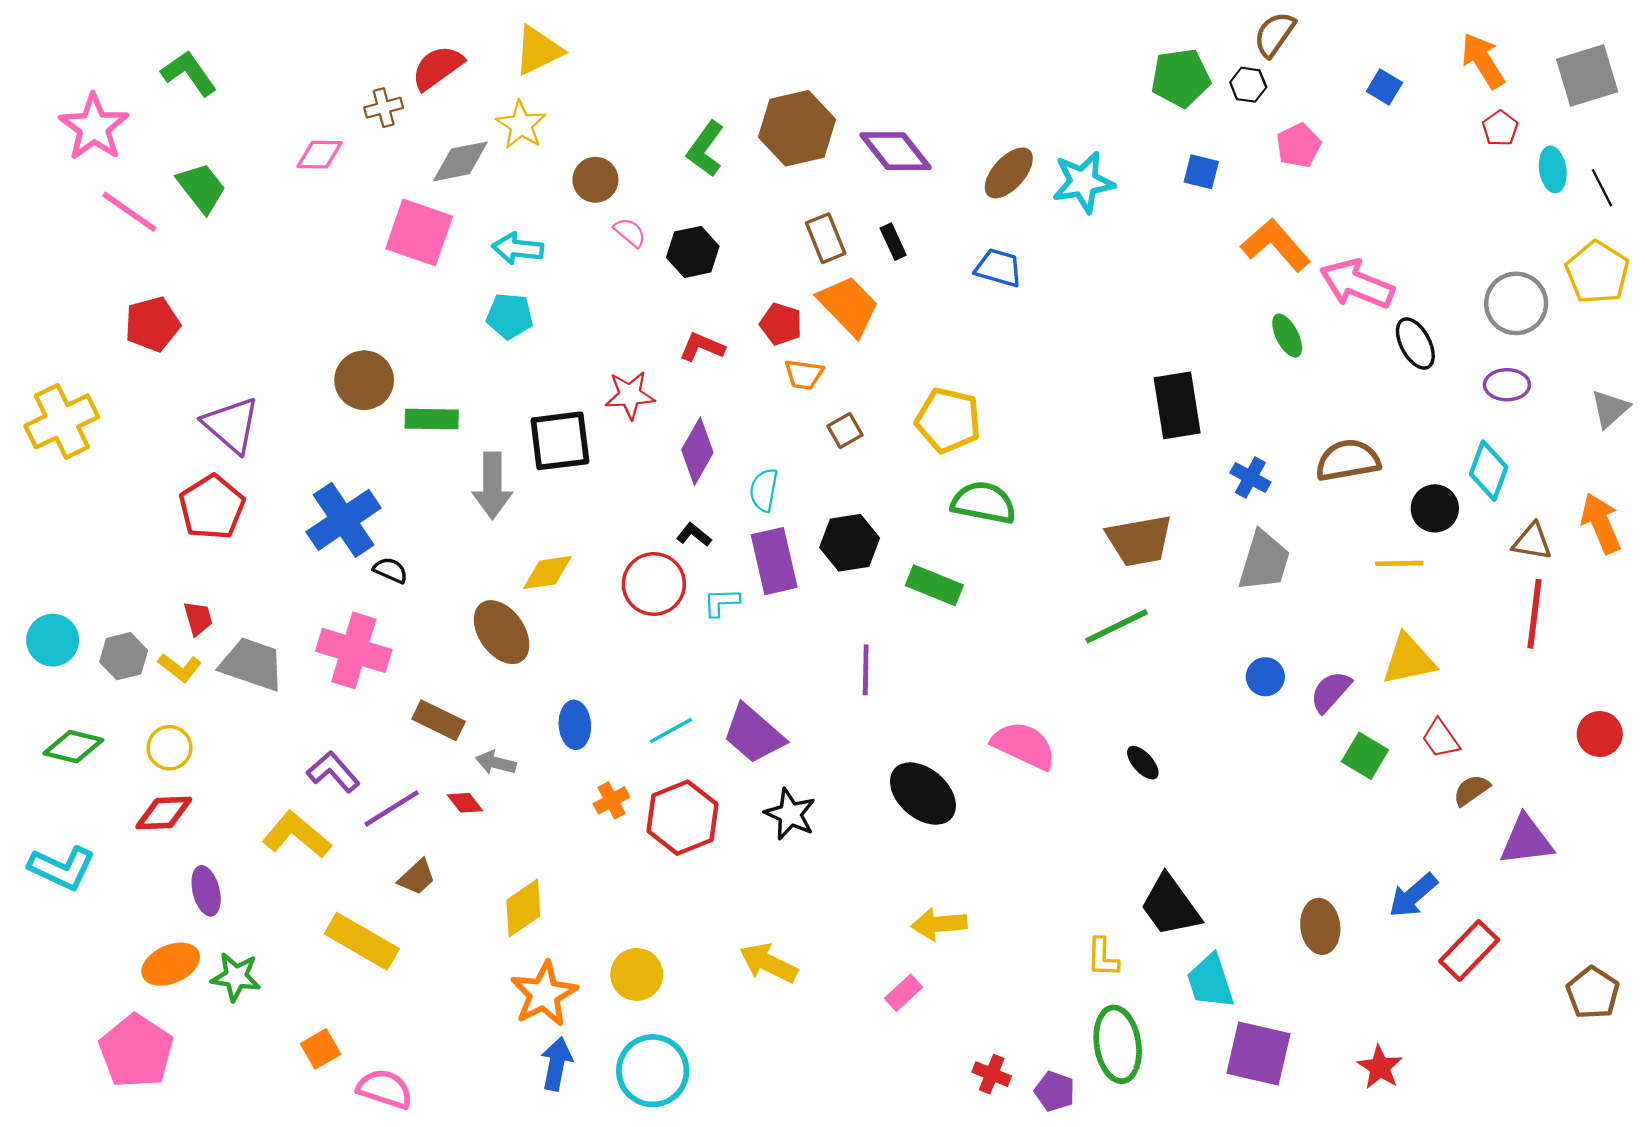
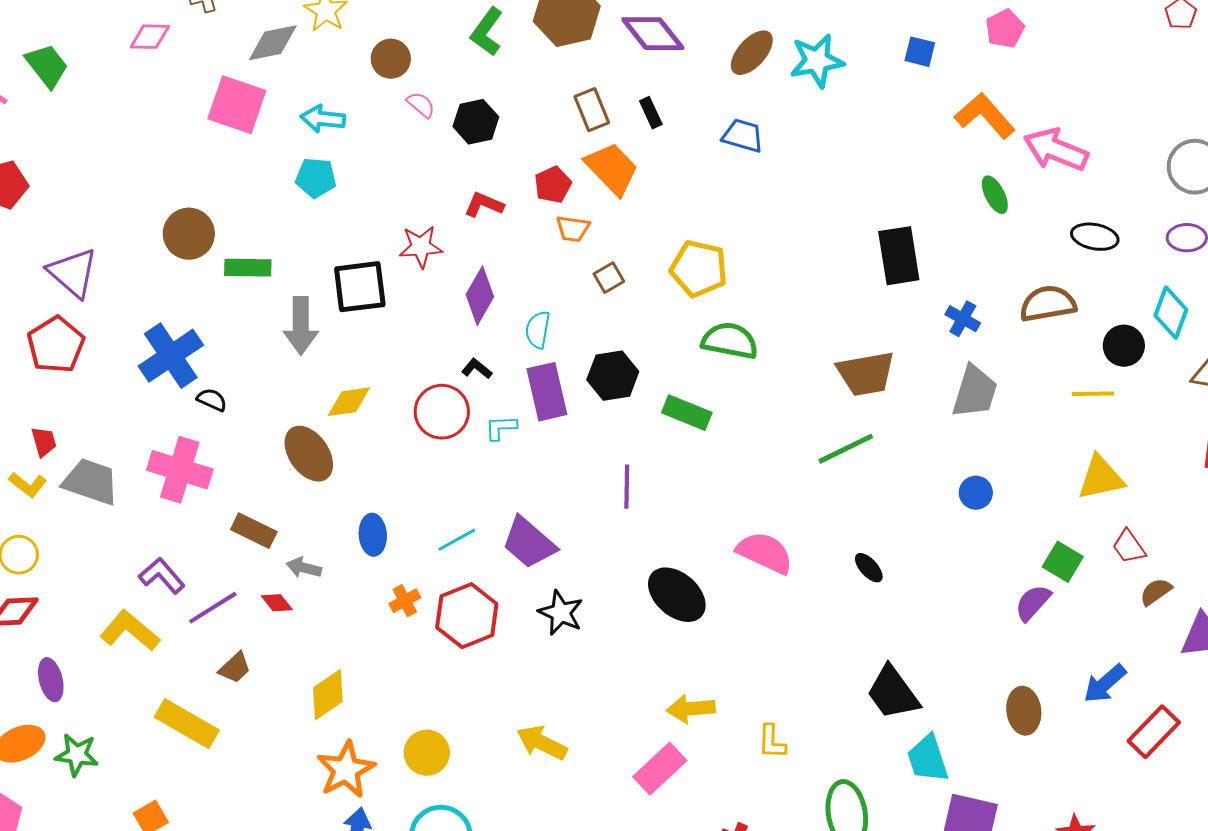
red pentagon: (781, 324) -> (553, 185), turned 30
black ellipse: (1415, 344) -> (1095, 237), moved, turned -51
purple semicircle: (1331, 692) -> (1033, 603), moved
yellow L-shape: (1103, 957) -> (772, 742), moved
pink rectangle: (903, 993) -> (660, 769), size x1.6

